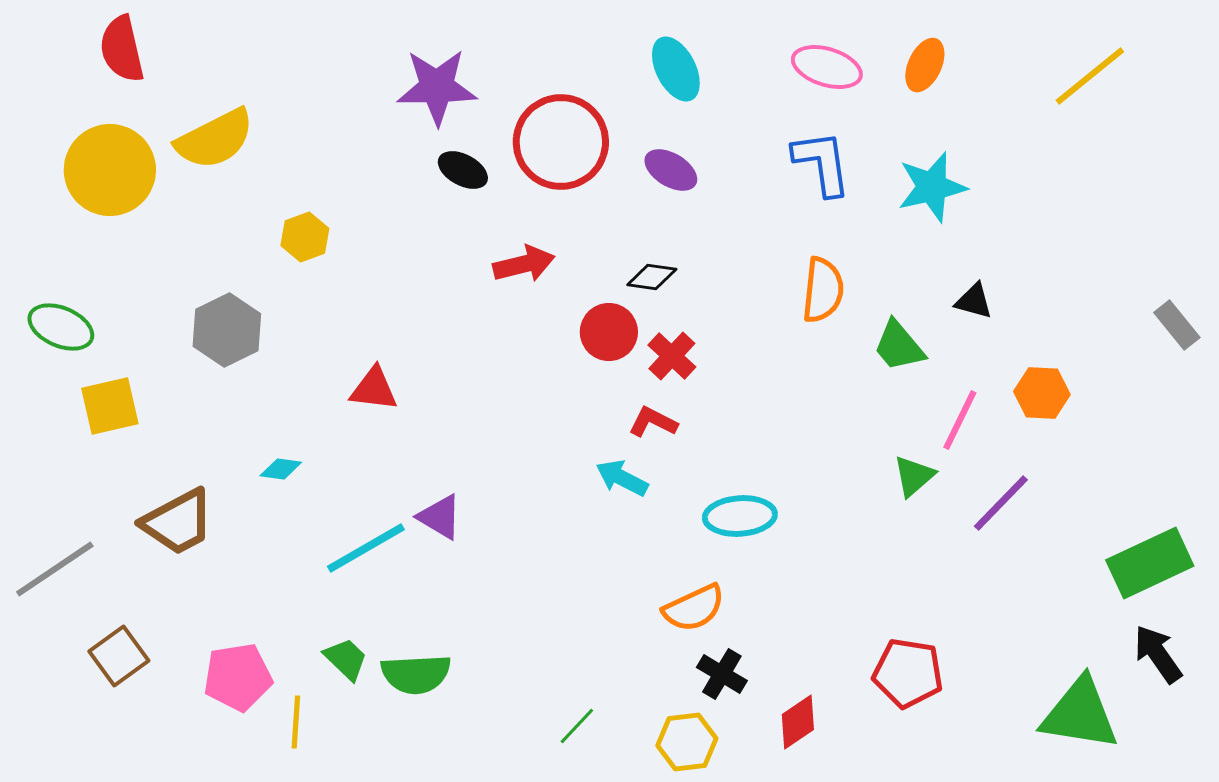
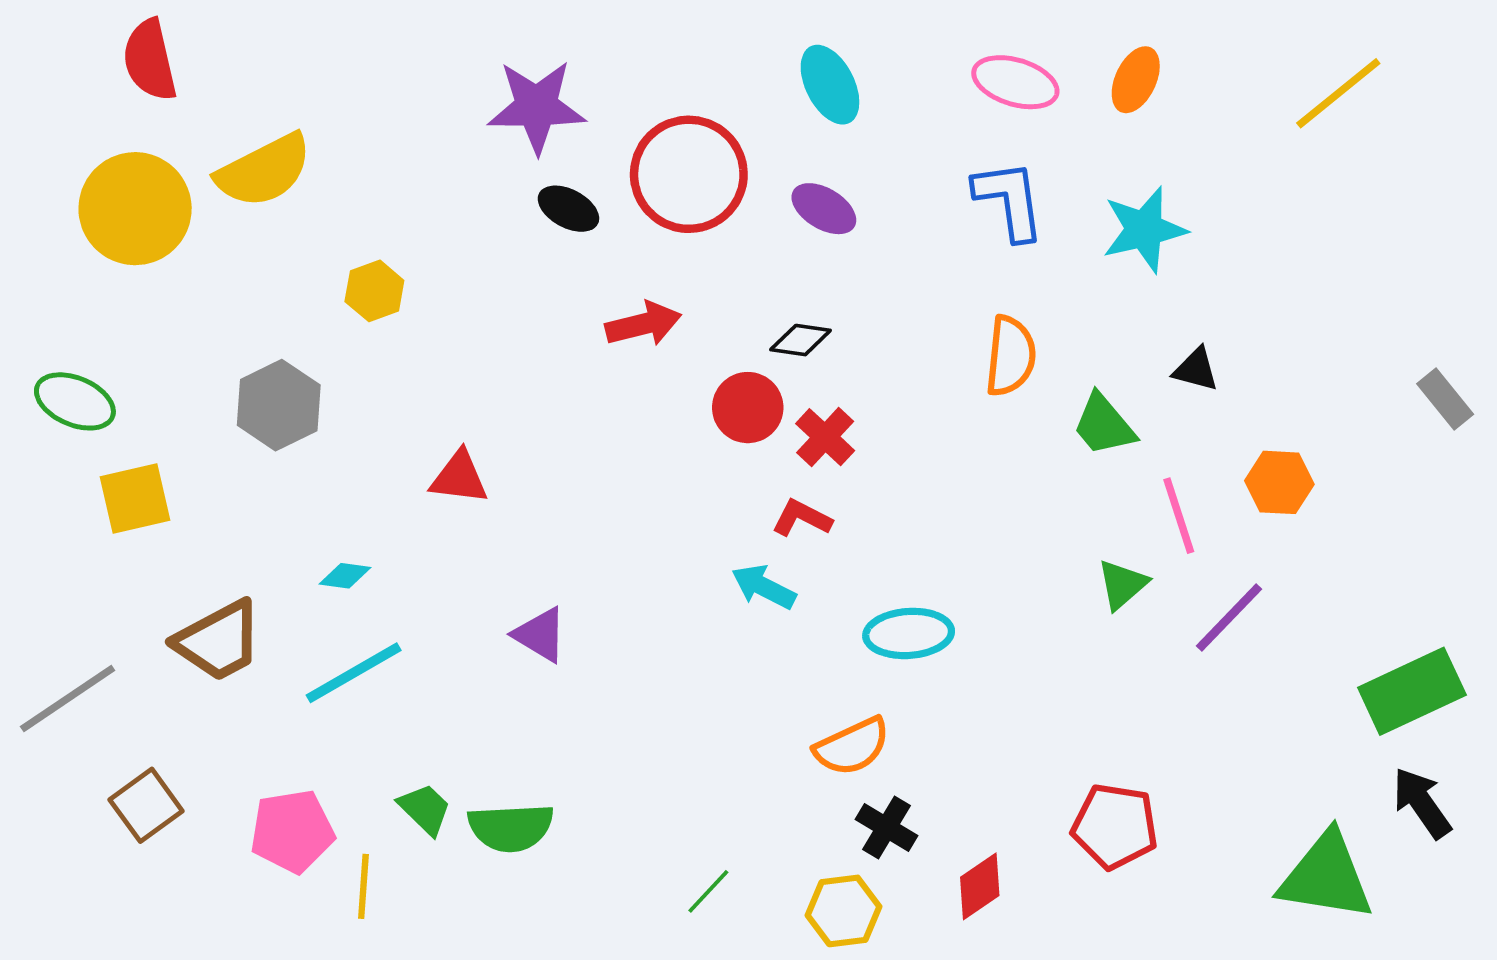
pink line: (960, 420) -> (1179, 516), turned -44
cyan line: (366, 548) -> (354, 673), moved

